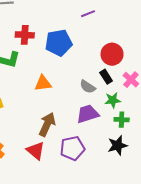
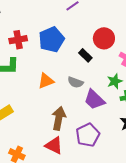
black rectangle: (106, 77) -> (85, 55), moved
gray semicircle: (88, 87) -> (75, 82), moved
purple trapezoid: (88, 114) -> (94, 100), turned -105

